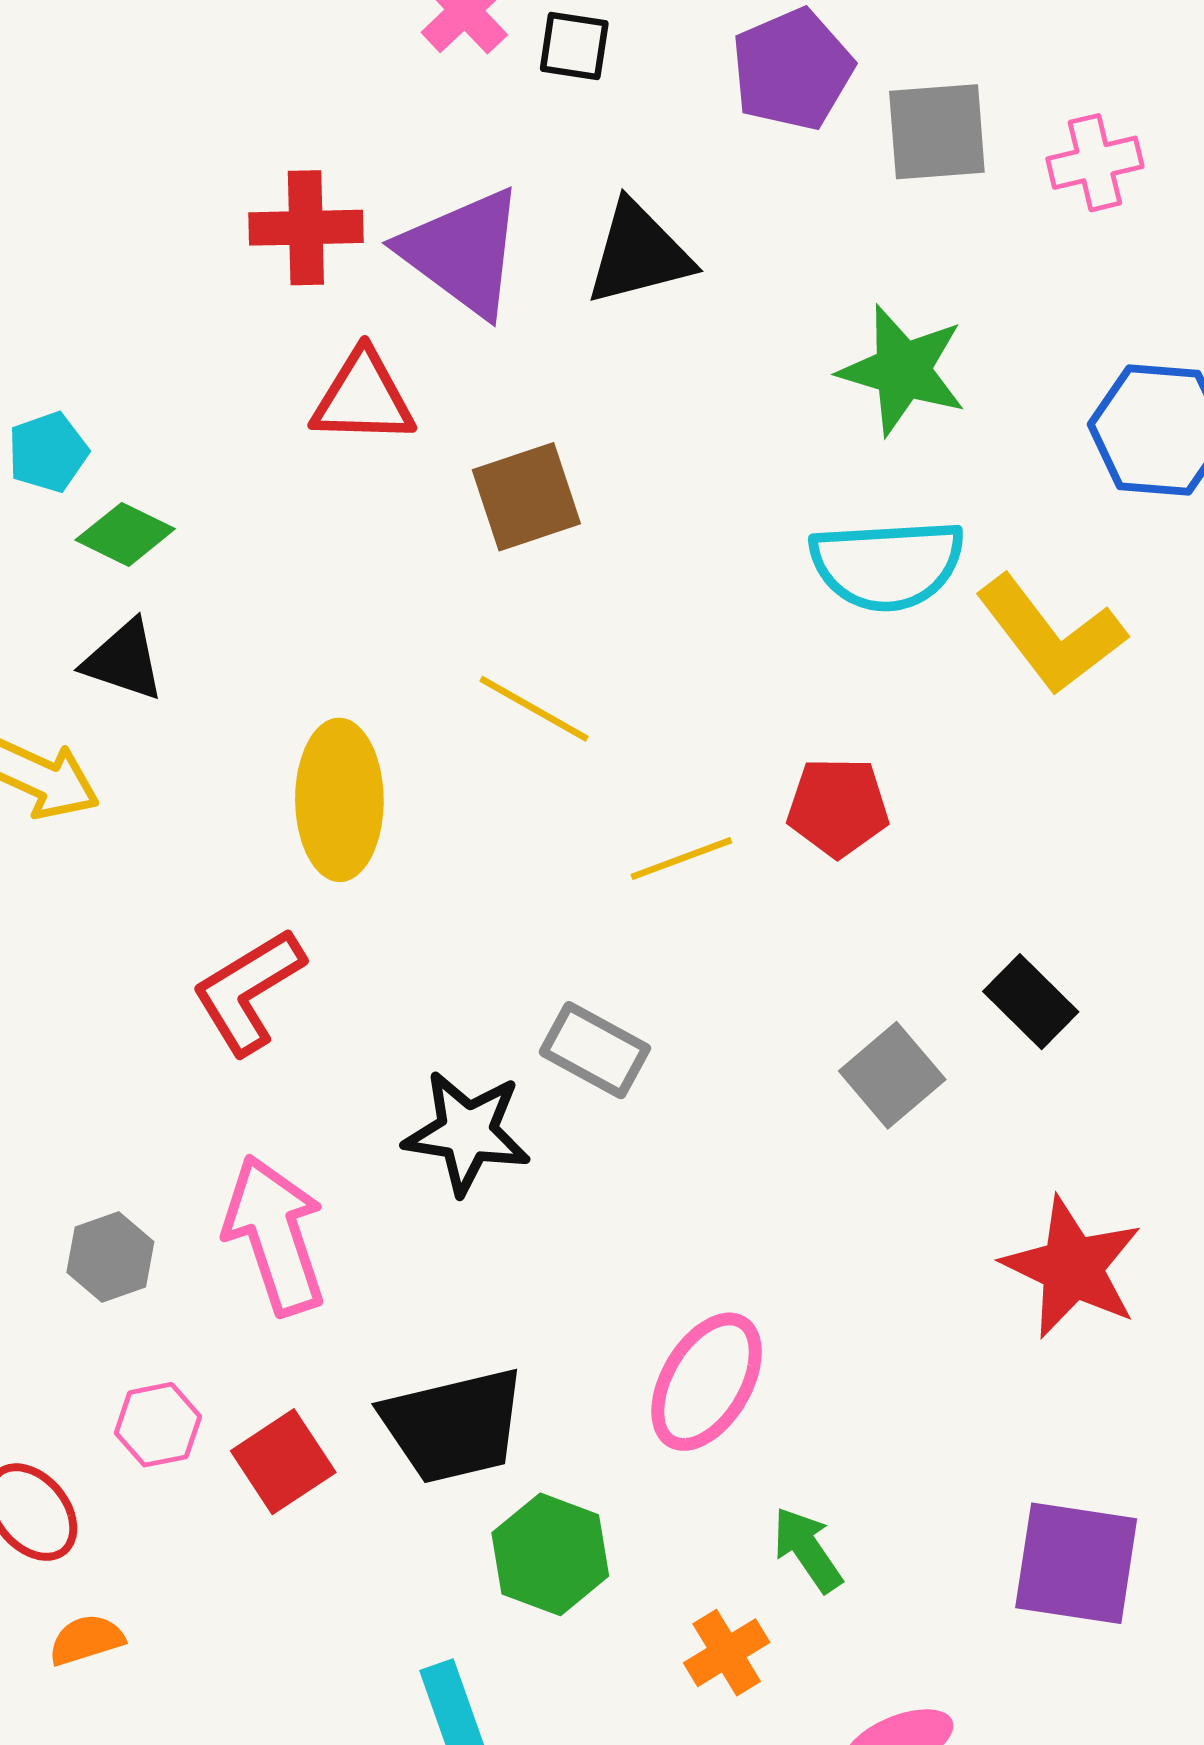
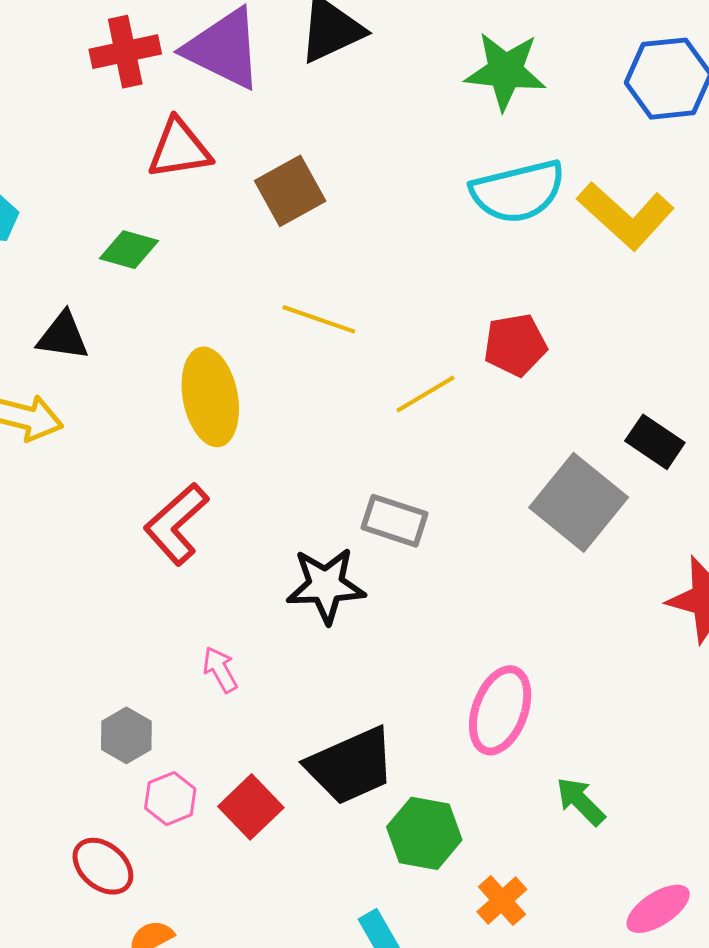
green diamond: (125, 534) -> (129, 250), moved
gray square: (892, 1075) -> (579, 502), size x1.5
pink arrow: (275, 1235) -> (220, 670), size x0.5
gray hexagon: (110, 1257) -> (126, 735), moved
orange cross: (727, 1653) -> (502, 901), moved

